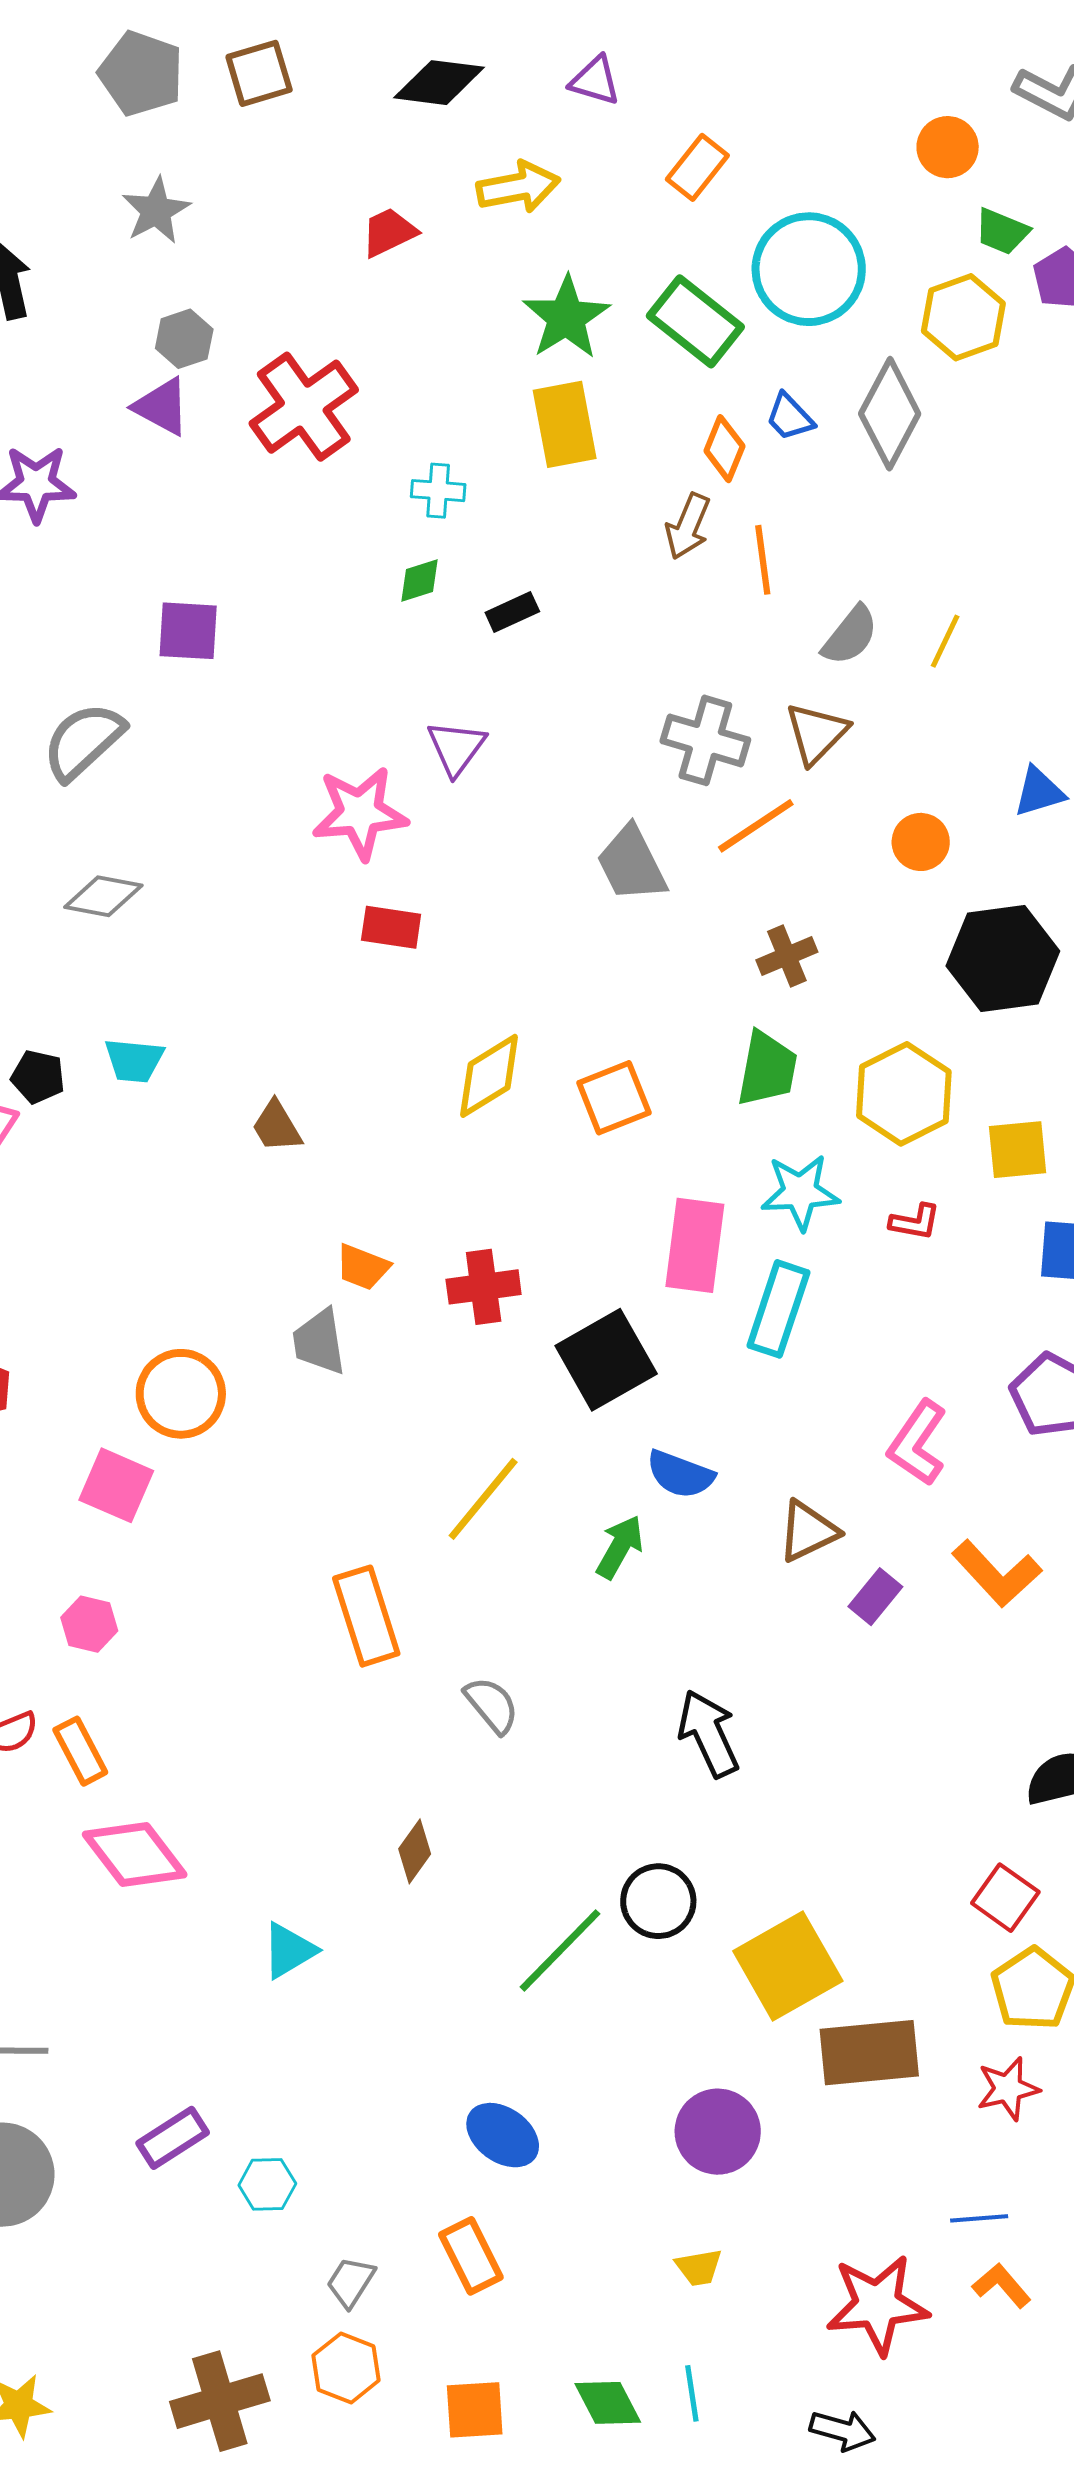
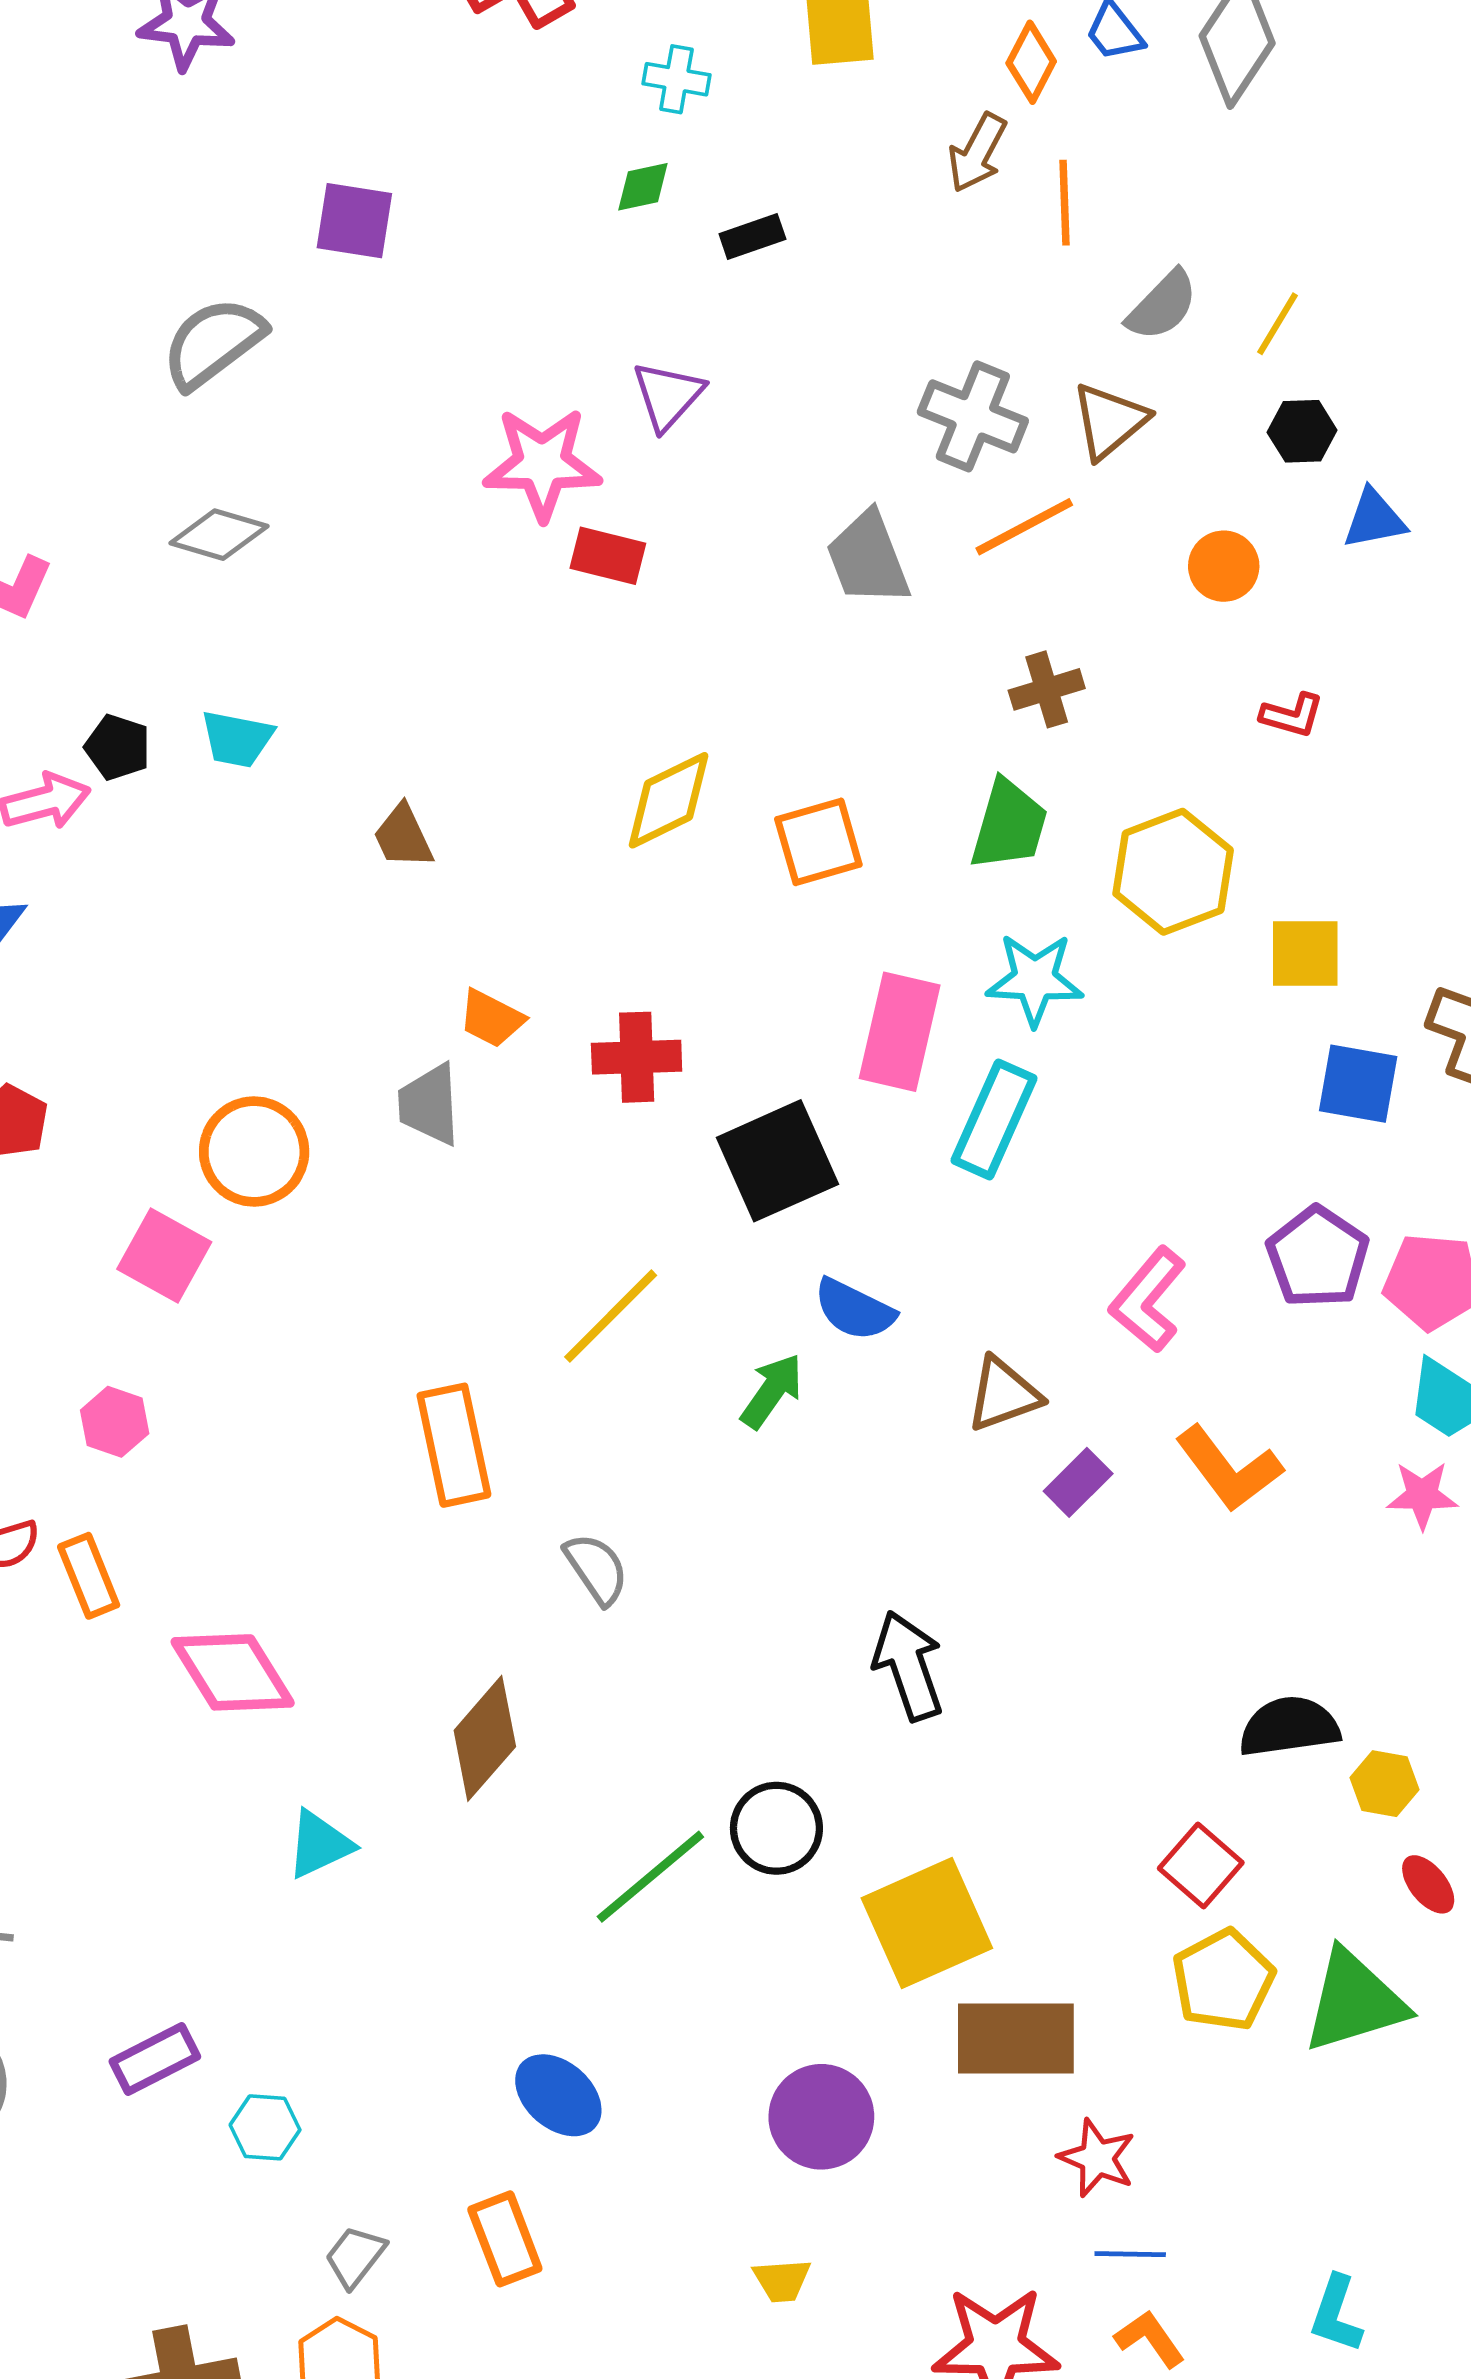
red rectangle: (391, 927) -> (608, 556), moved
black hexagon: (1003, 959) -> (1302, 431), moved, size x0.5
red L-shape: (915, 1222) -> (1292, 715), moved
black arrow: (708, 1733) -> (908, 1666), moved
brown diamond: (415, 1851) -> (485, 1738), size x1.6
pink diamond: (135, 1854) -> (233, 1672), moved
red star: (1008, 2089) -> (1097, 2158), moved, turned 30

